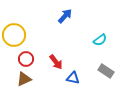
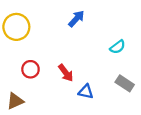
yellow circle: (14, 35) -> (16, 27), moved
brown triangle: (24, 79) -> (15, 101), moved

